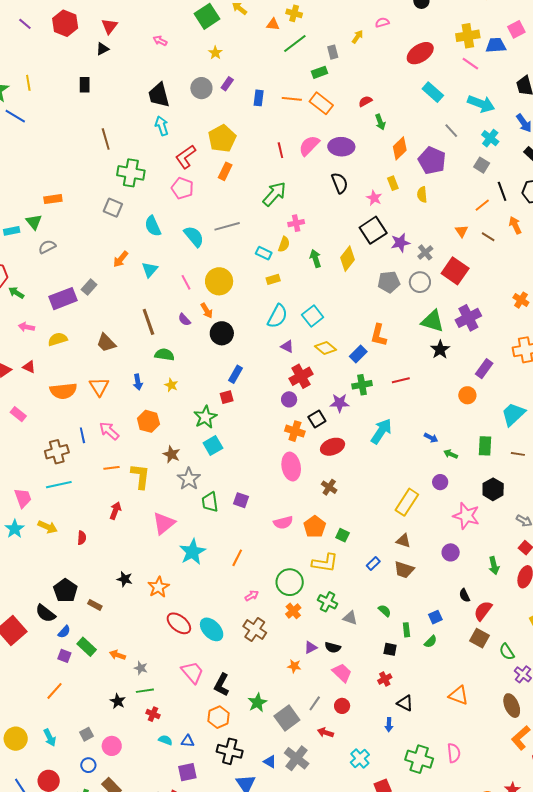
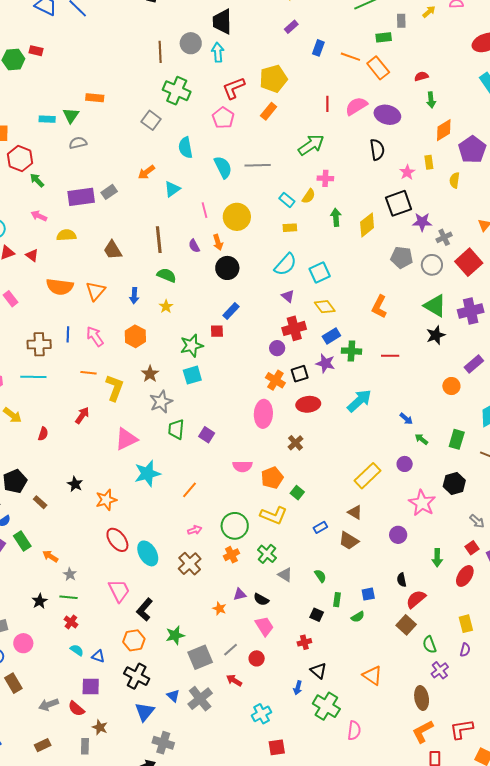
gray circle: (201, 88) -> (191, 43), moved
blue rectangle: (358, 354) -> (331, 336), moved
green cross: (419, 759) -> (326, 706), moved

